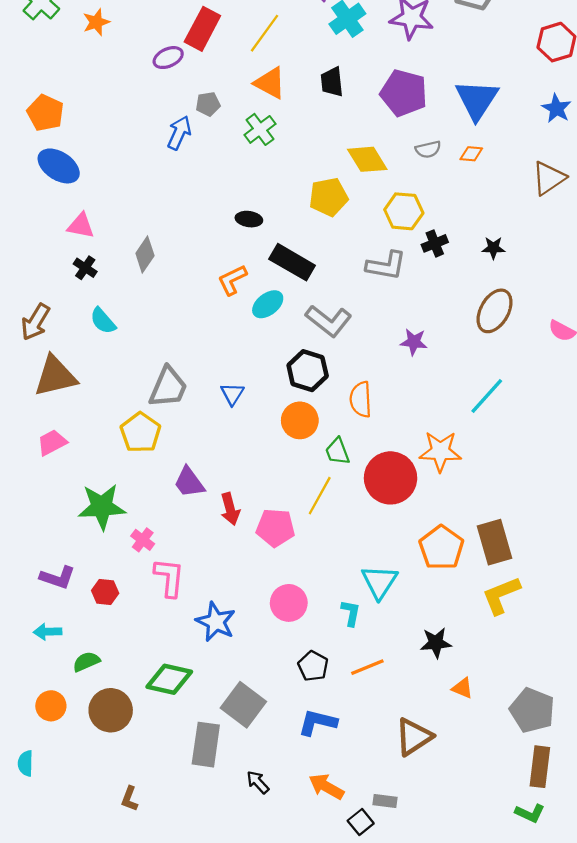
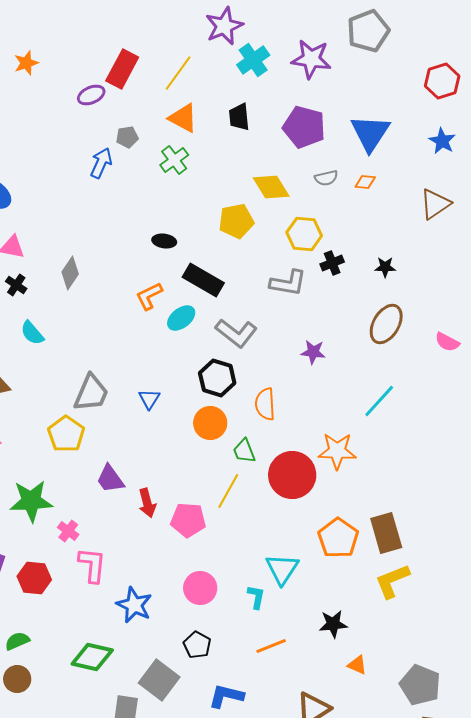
red hexagon: (105, 592) -> (34, 578), size x1.4
black pentagon: (313, 666) -> (197, 645), moved
brown circle: (111, 710) -> (17, 679), moved, size x0.7

